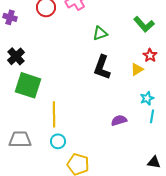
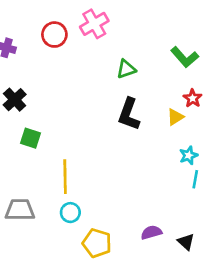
green square: (28, 85) -> (31, 138), size x0.6
purple semicircle: (119, 120) -> (151, 232), moved
black triangle: (154, 162) -> (186, 242), moved, turned 32

